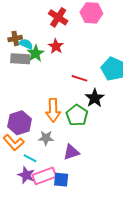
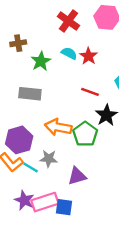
cyan semicircle: (26, 44) -> (69, 53), moved
red star: (56, 46) -> (88, 56), moved
gray rectangle: (20, 59) -> (30, 94), moved
orange arrow: (53, 110) -> (58, 127), turned 100
cyan line: (30, 158) -> (31, 167), moved

